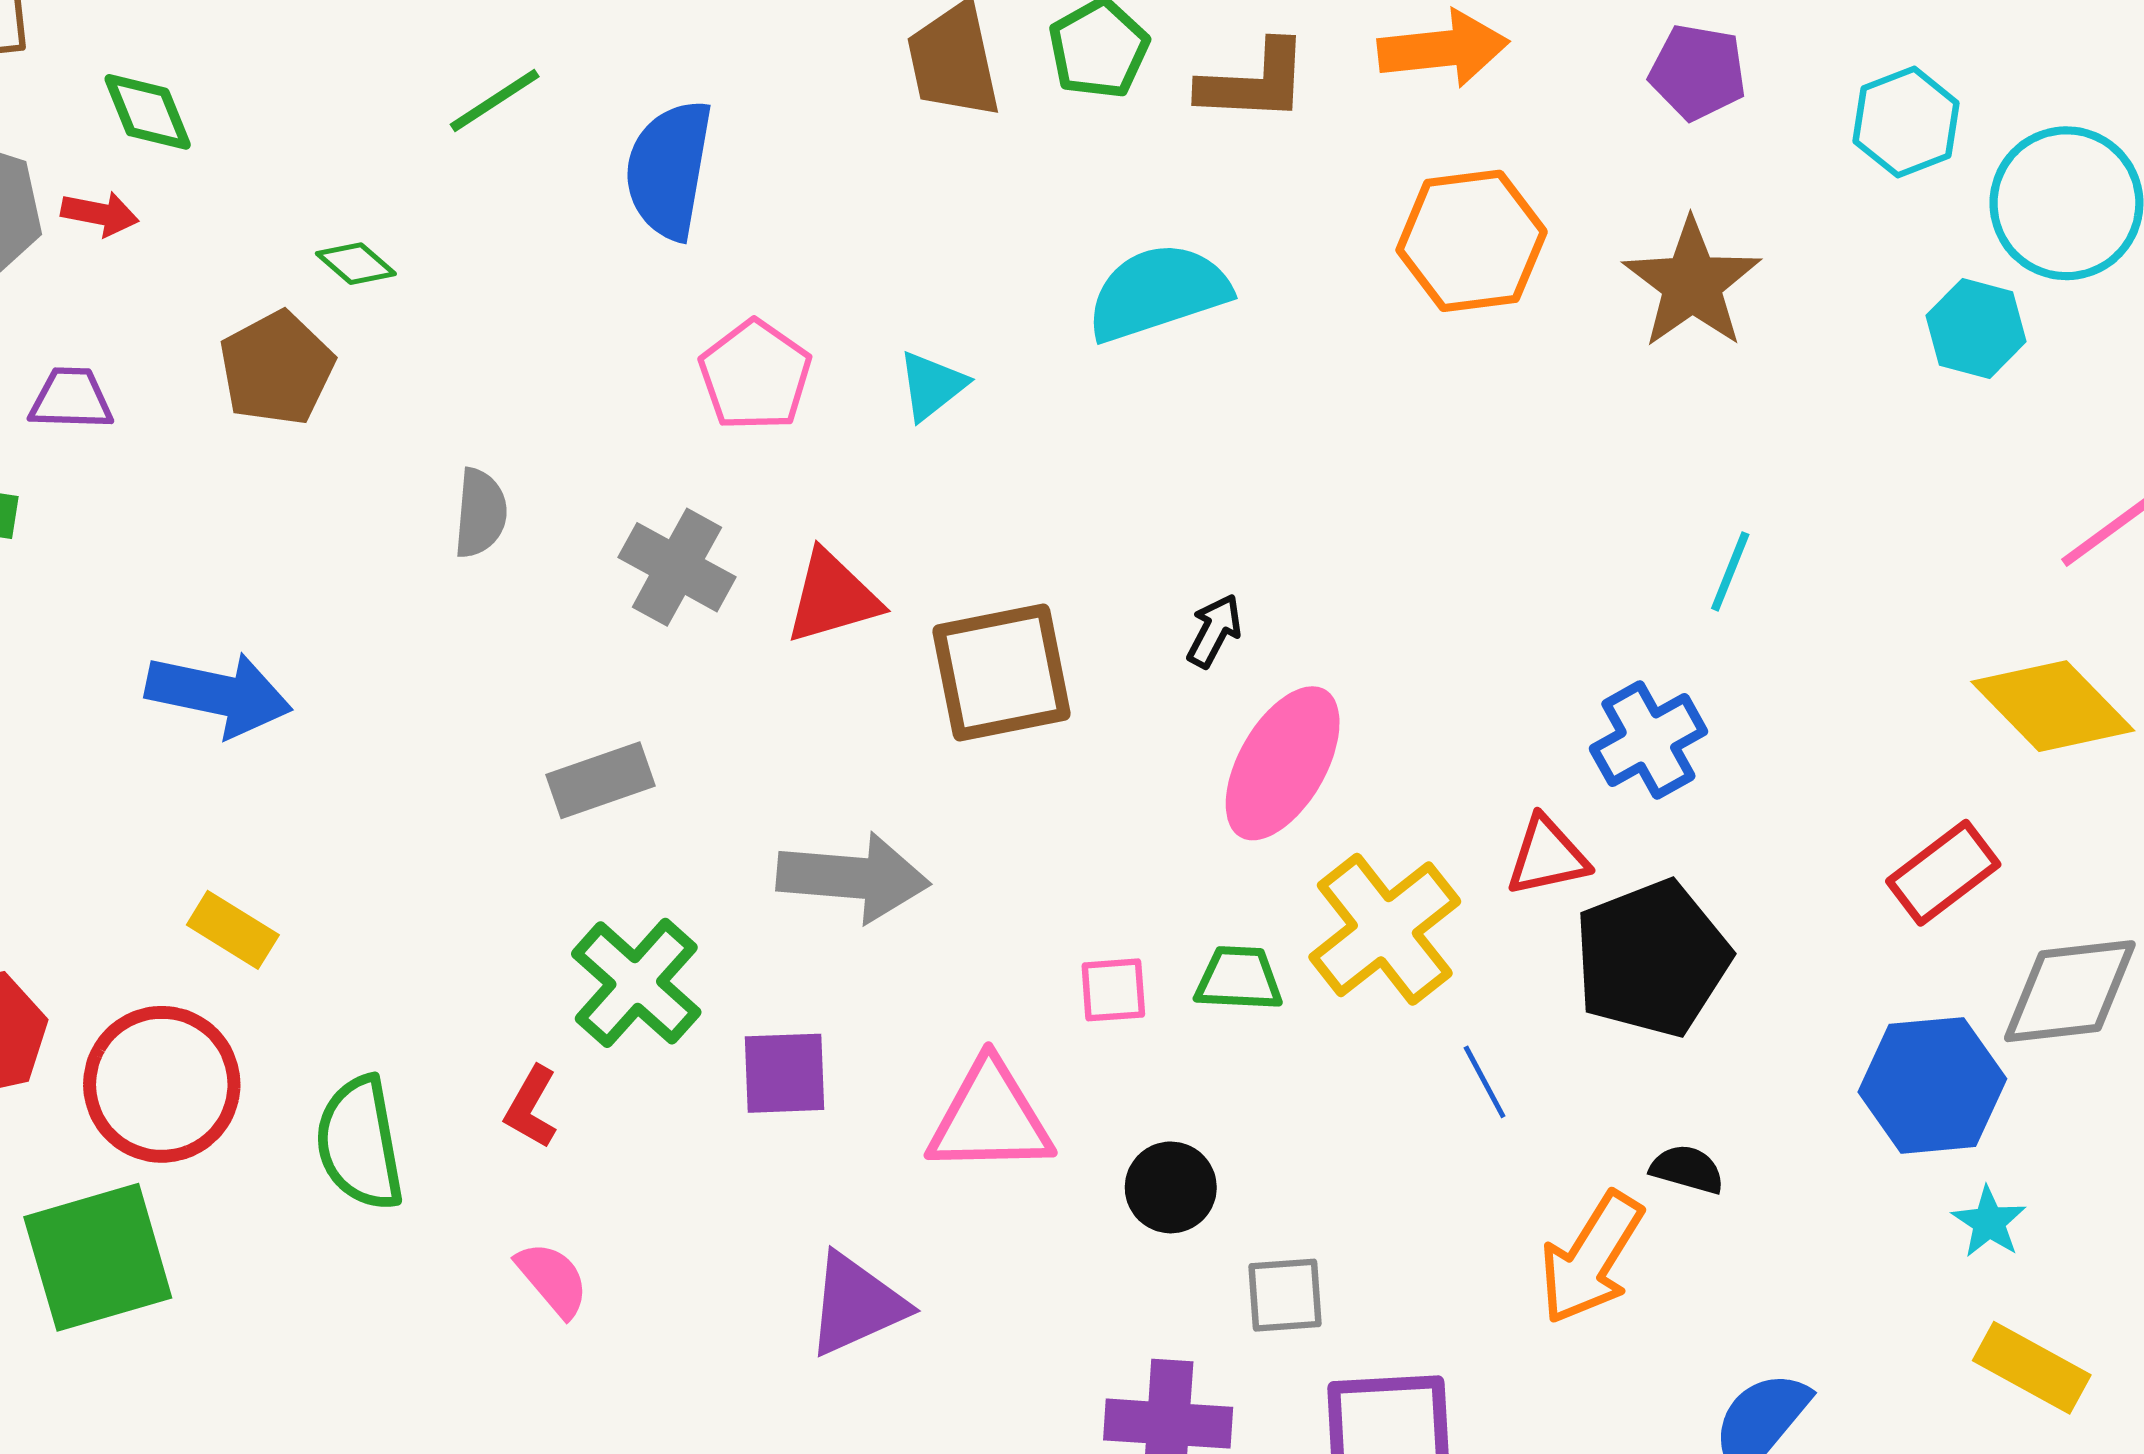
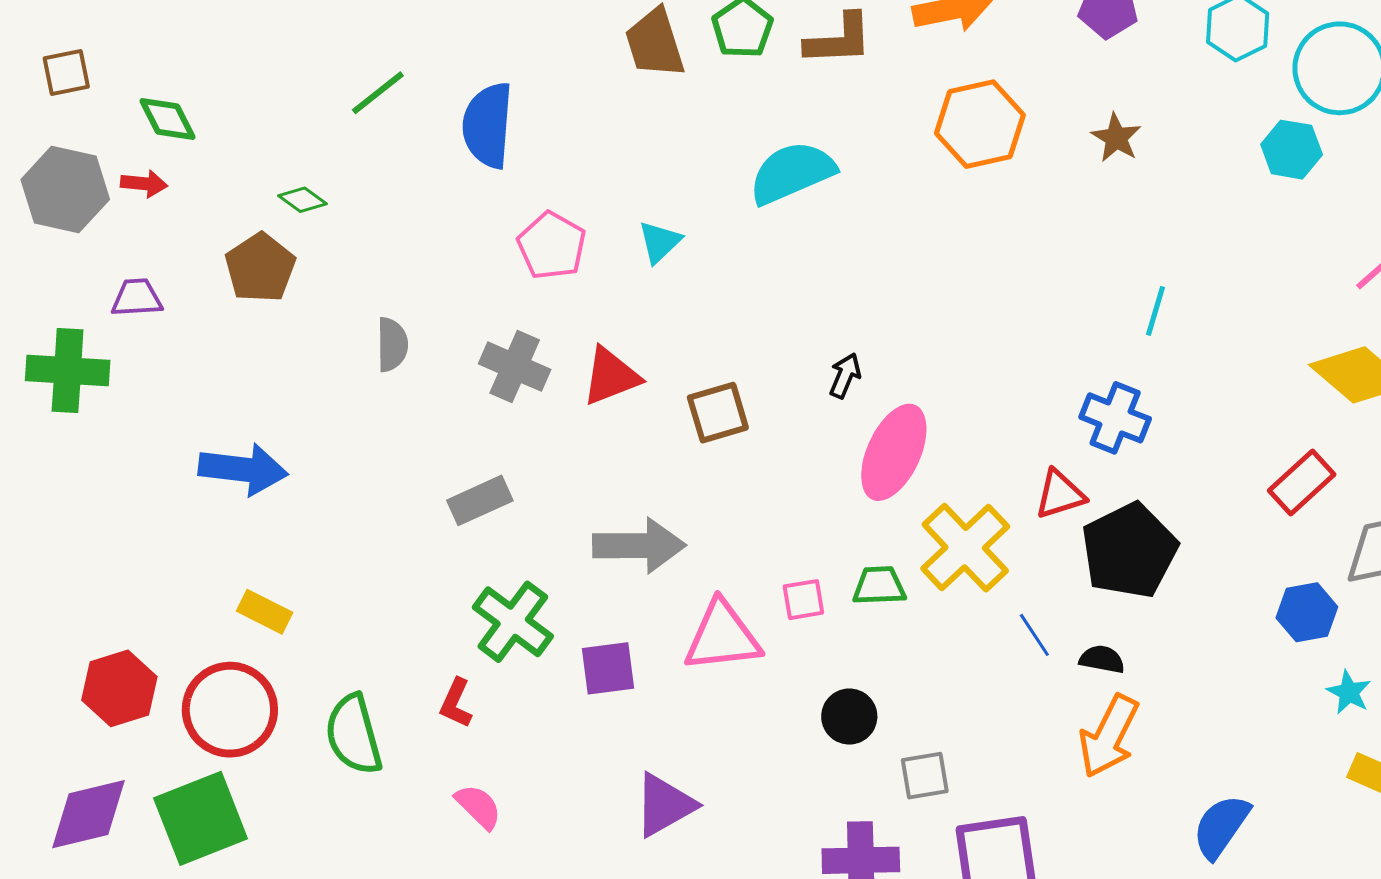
brown star: (1692, 283) -> (1116, 138), size x0.6
brown square: (1001, 672) -> (718, 413), size x0.7
blue cross: (1648, 740) -> (1115, 418), turned -34
blue hexagon: (1932, 1085) -> (1307, 612), size x0.7
pink triangle: (990, 1118) -> (722, 637), moved
black semicircle: (1687, 1169) -> (1102, 659), moved

